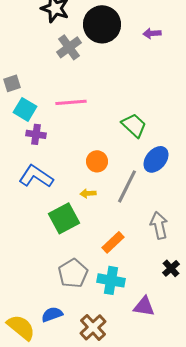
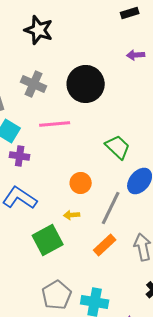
black circle: (102, 24) -> (86, 84), moved
gray cross: (69, 47) -> (34, 84), moved, turned -30
orange rectangle: (113, 242) -> (105, 245), moved

